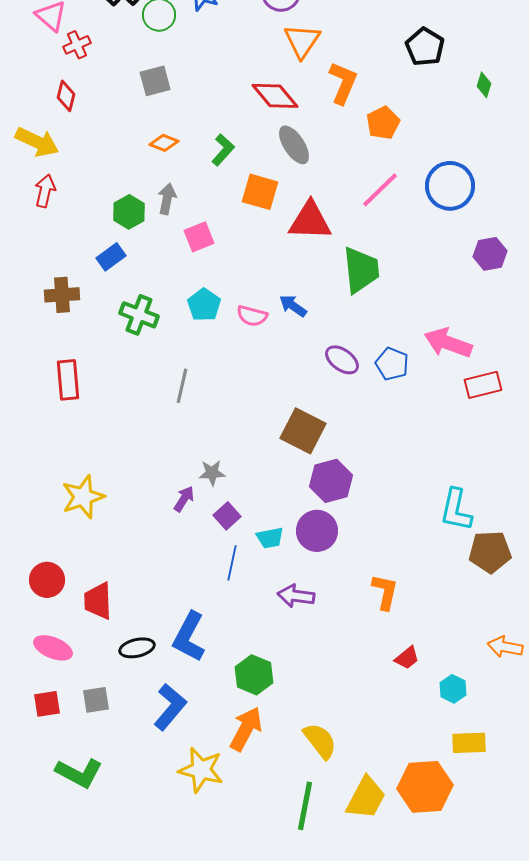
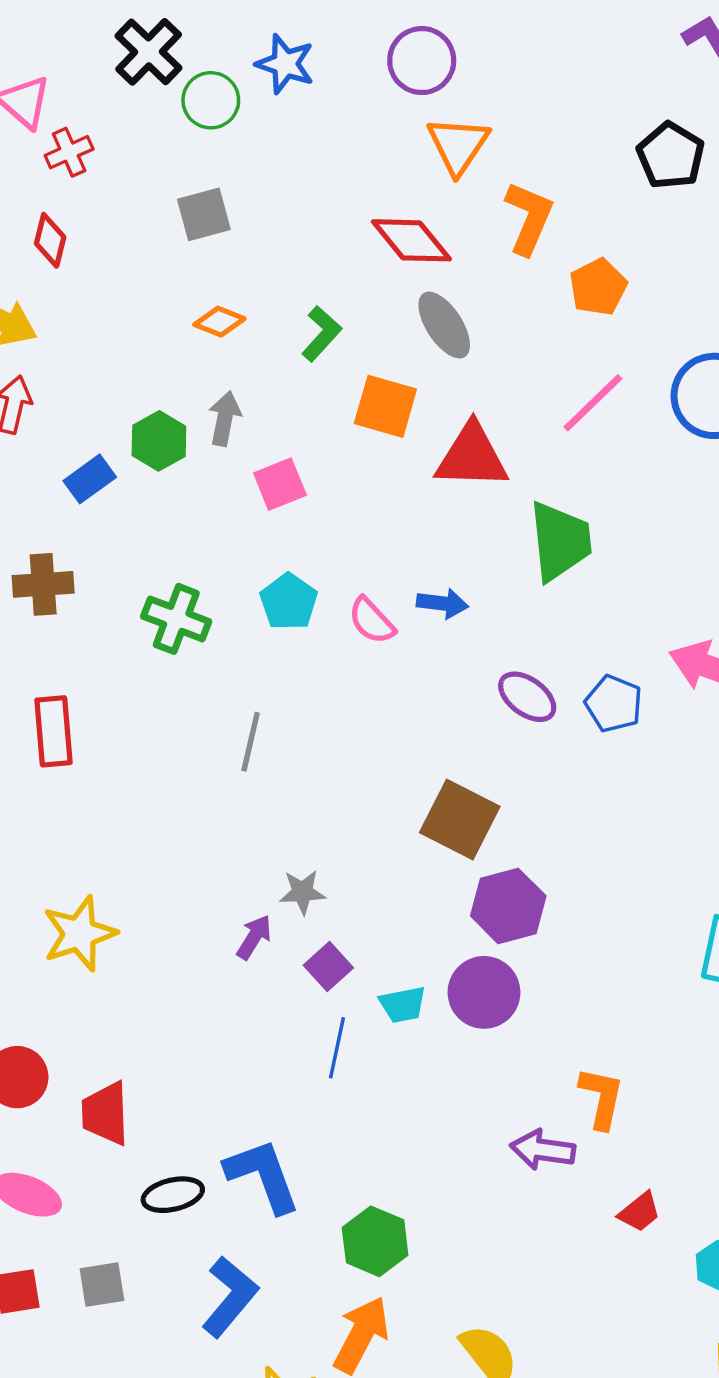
blue rectangle: (111, 257) -> (90, 479), moved
blue arrow: (293, 306) -> (442, 603), turned 152
pink semicircle: (252, 316) -> (372, 621), turned 32
purple arrow: (296, 596) -> (543, 1150), moved
blue L-shape: (189, 637) -> (263, 1176), turned 132

